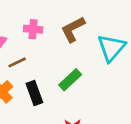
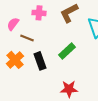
brown line: (17, 62) -> (27, 38), turned 48

